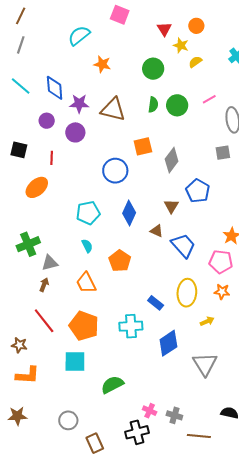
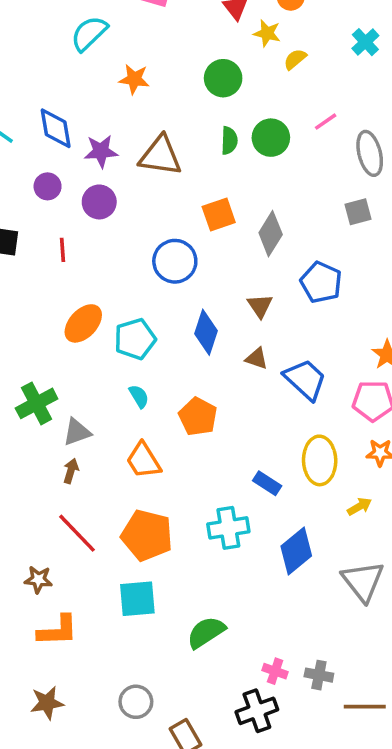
orange ellipse: (37, 187) -> (83, 323), moved
brown triangle: (171, 206) -> (260, 306), moved

